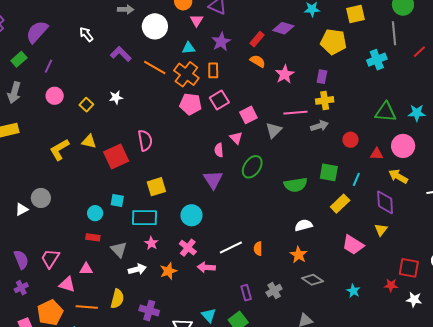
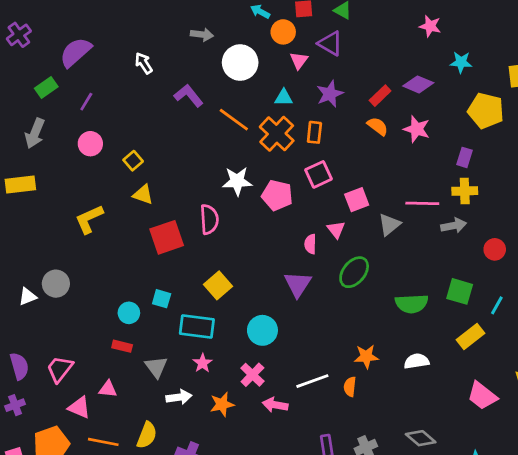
pink star: (285, 74) -> (417, 129), moved, turned -30
white star: (116, 97) -> (237, 181), moved, size x1.5
pink pentagon: (191, 104) -> (277, 195), moved
yellow triangle: (89, 141) -> (143, 195), moved
yellow square: (156, 187) -> (218, 285), turned -30
orange star: (299, 255) -> (366, 357), moved, turned 30

